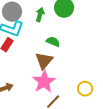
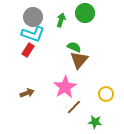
brown triangle: (44, 61) -> (79, 60), moved

